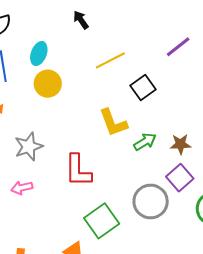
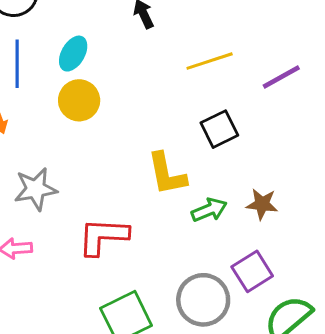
yellow line: (110, 60) -> (210, 61), moved
brown star: (181, 144) -> (262, 204), moved
red L-shape: (78, 170) -> (103, 236), turned 84

